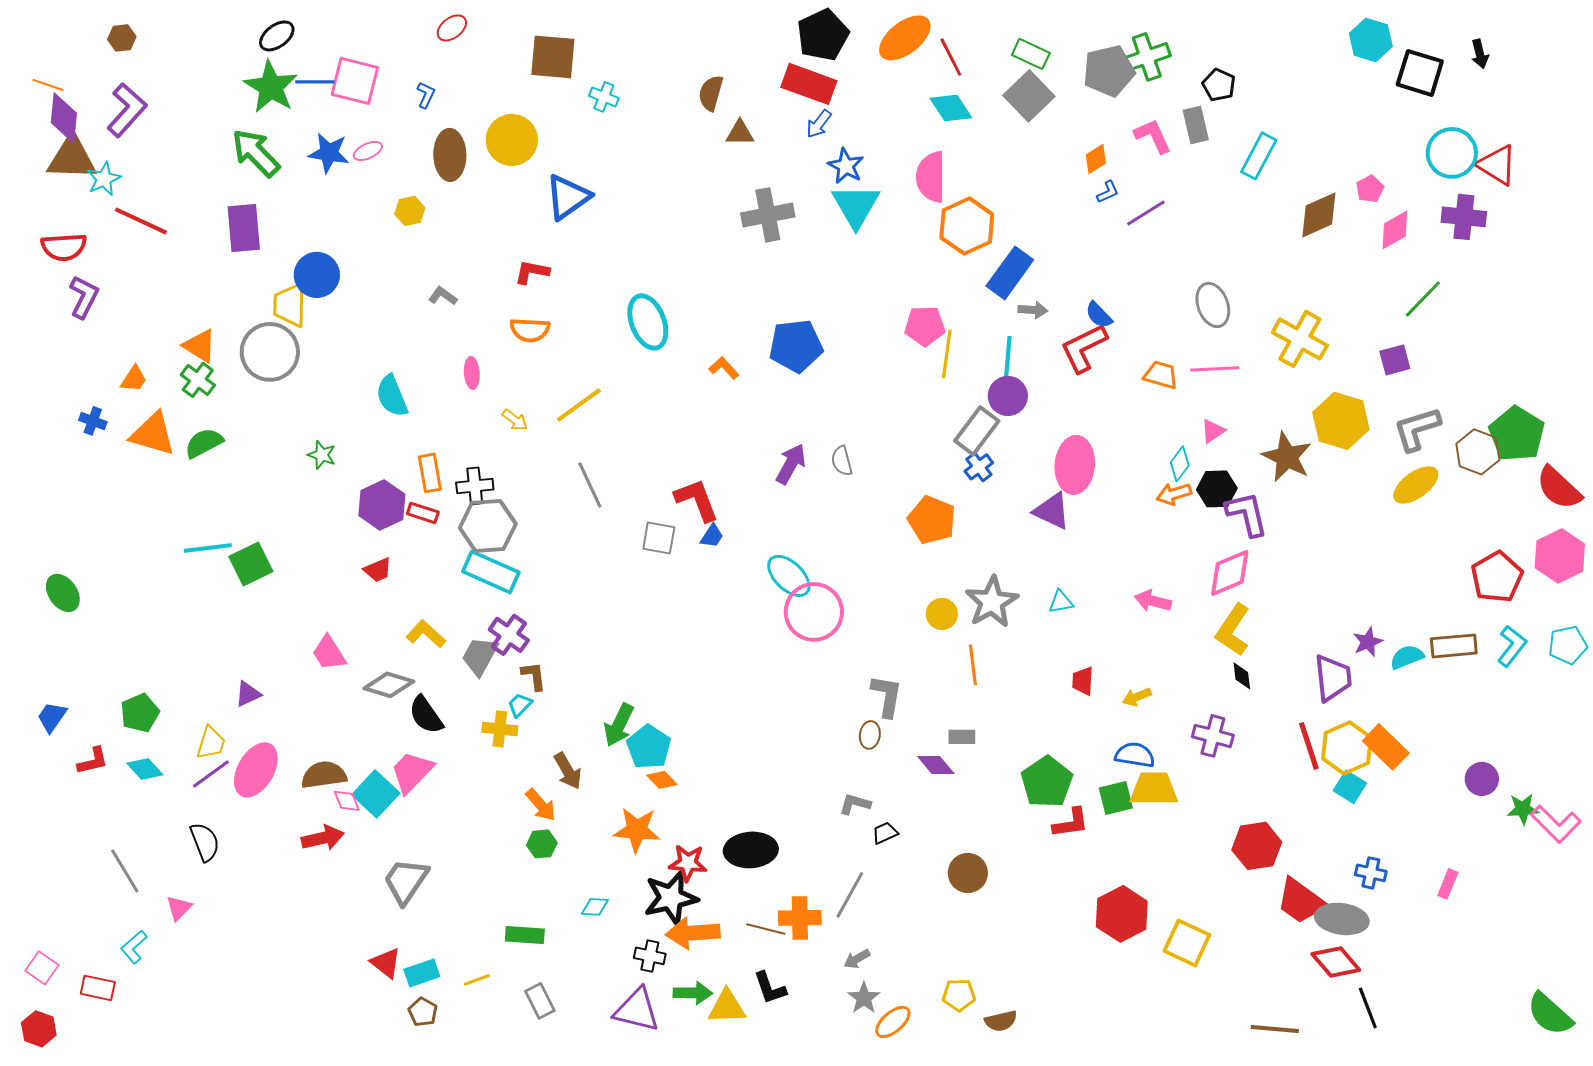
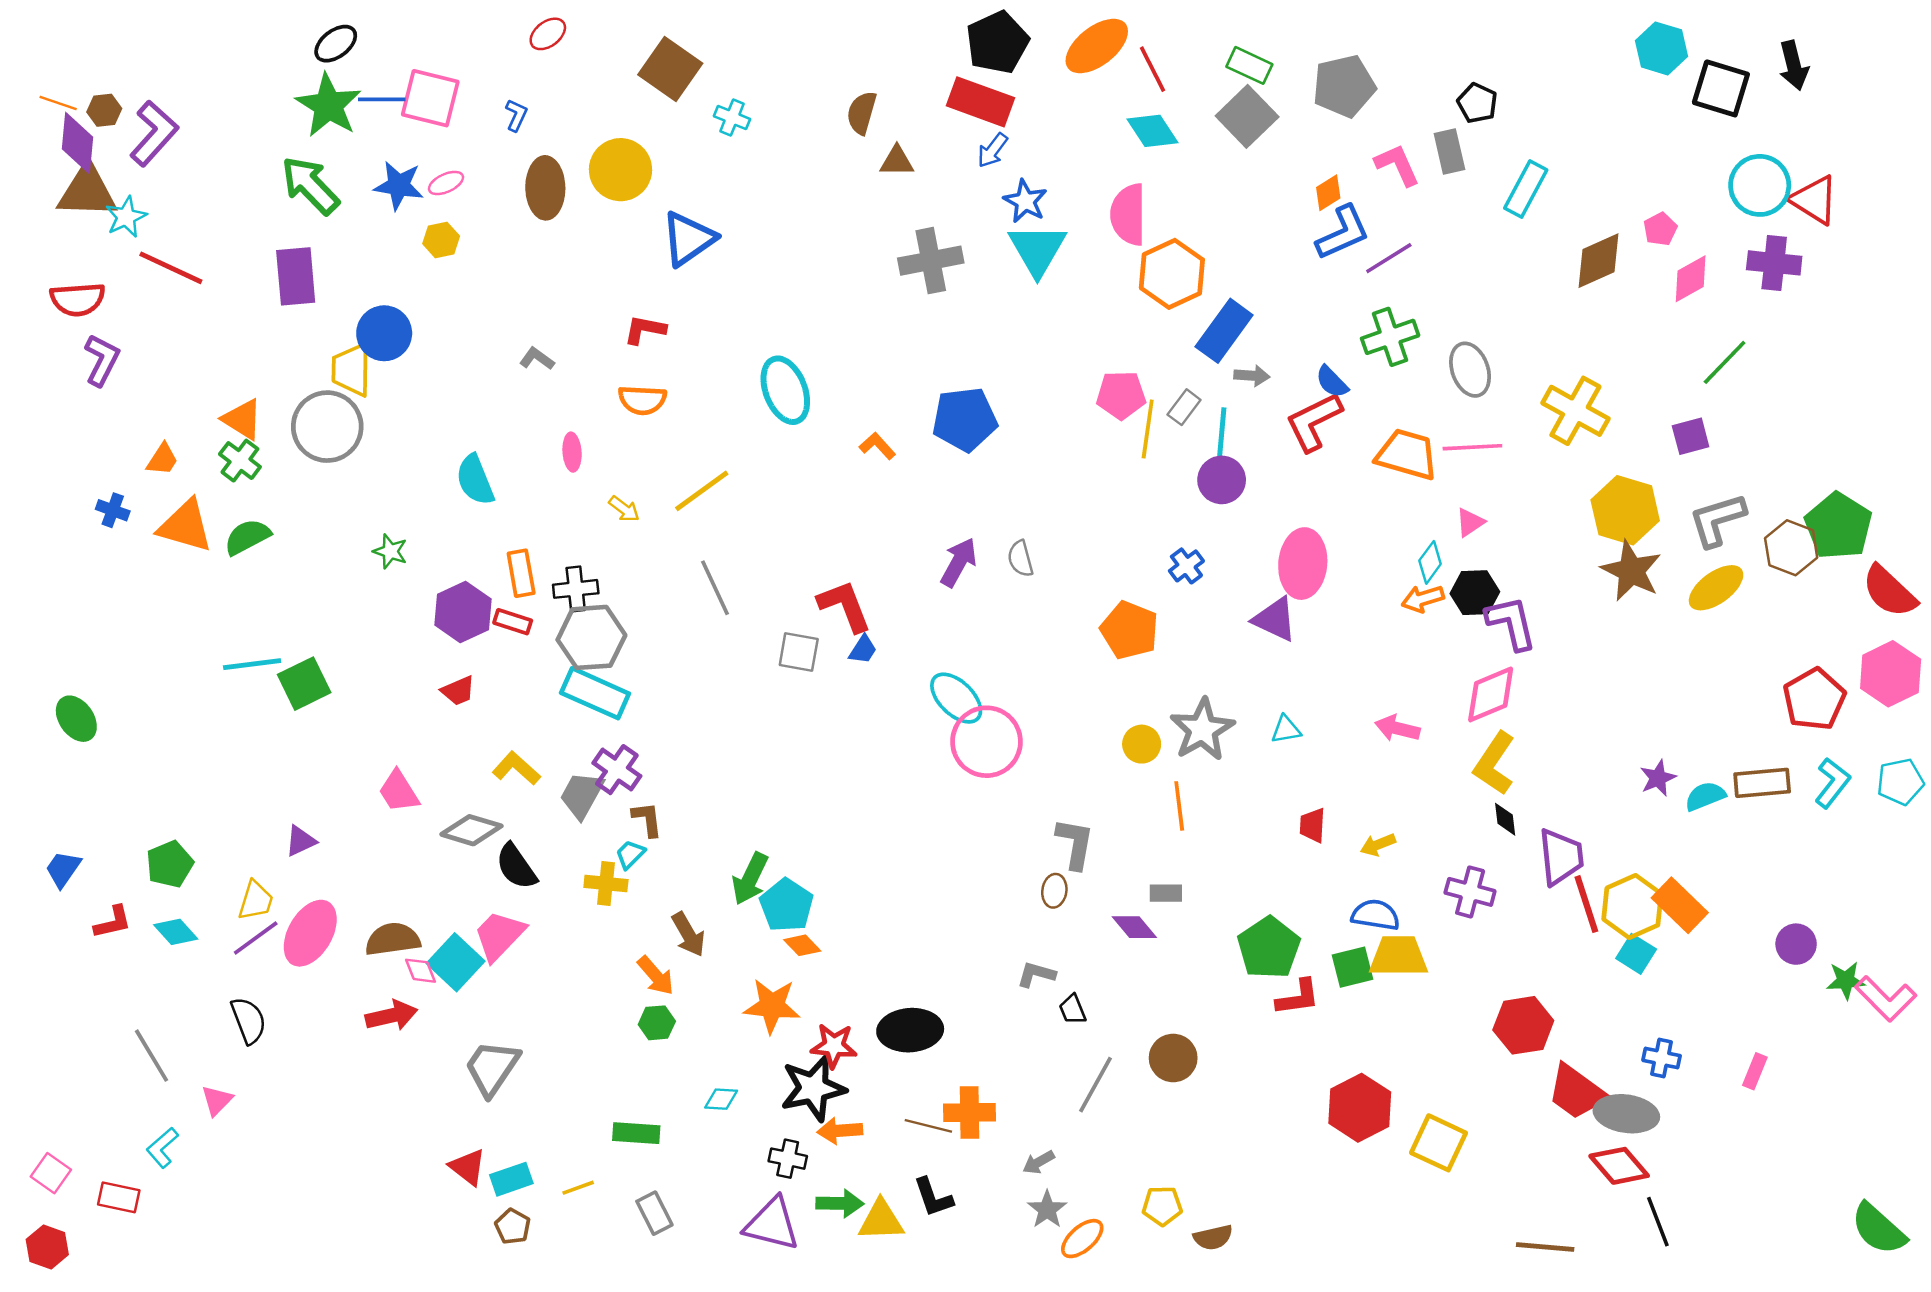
brown hexagon: (122, 38) -> (104, 110), moved
black arrow: (1480, 54) -> (1794, 65), size x1.4
brown square: (553, 57) -> (670, 69), turned 30
green cross: (1147, 57) -> (1390, 337), moved
blue L-shape: (1108, 192) -> (1343, 233), size x2.0
yellow hexagon: (410, 211) -> (441, 240), moved
orange trapezoid: (1161, 375) -> (1407, 454), size x1.5
gray rectangle: (977, 431) -> (1184, 407), moved, size x0.6
brown star: (1287, 457) -> (1631, 571), moved
purple trapezoid: (1333, 678) -> (1561, 857), moved
black trapezoid: (885, 833) -> (1073, 1010), turned -88
gray line: (850, 895) -> (1096, 1085), moved
orange arrow: (693, 933) -> (840, 1131), size x0.7

